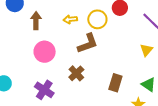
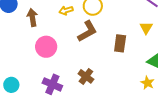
brown cross: (76, 73) -> (86, 76), moved
brown rectangle: (115, 83) -> (120, 43), moved

